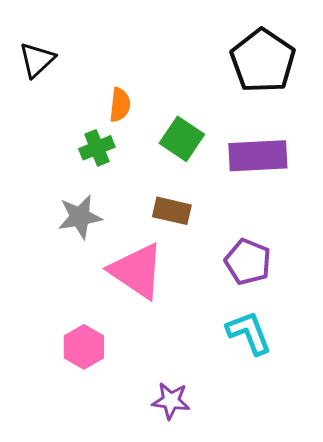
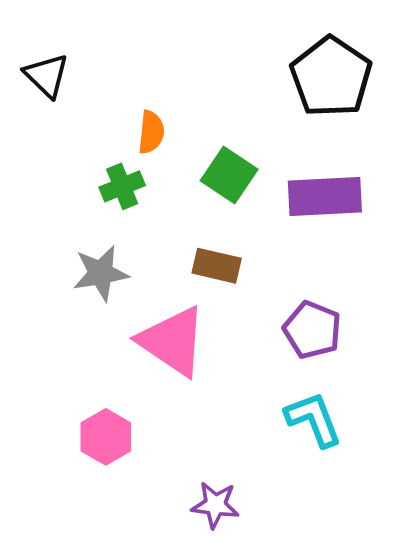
black triangle: (37, 60) -> (47, 76), turned -33

